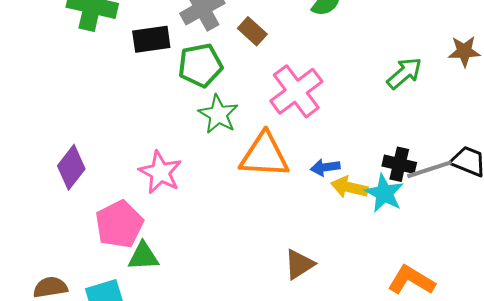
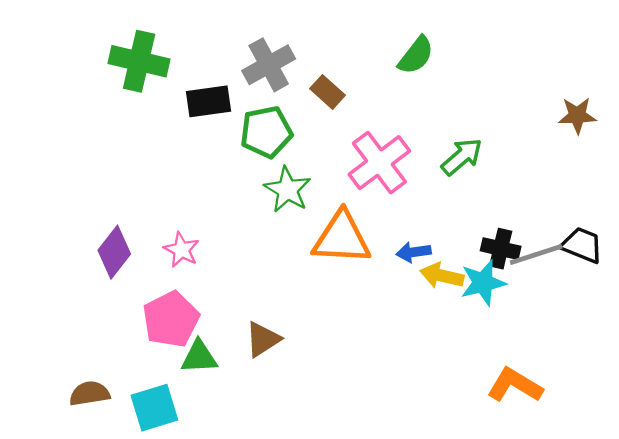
green arrow: (404, 73) -> (462, 157), moved
pink star: (160, 172) -> (181, 250), moved, size x0.7
cyan star: (384, 193) -> (483, 283), turned 30
brown triangle: (299, 264) -> (263, 339), moved

